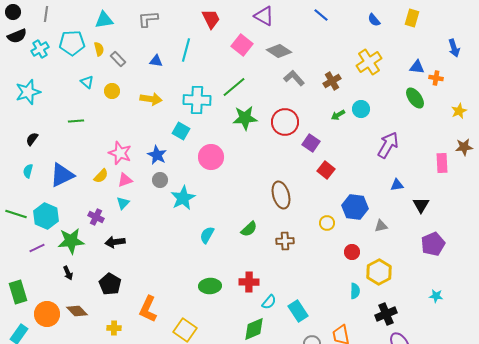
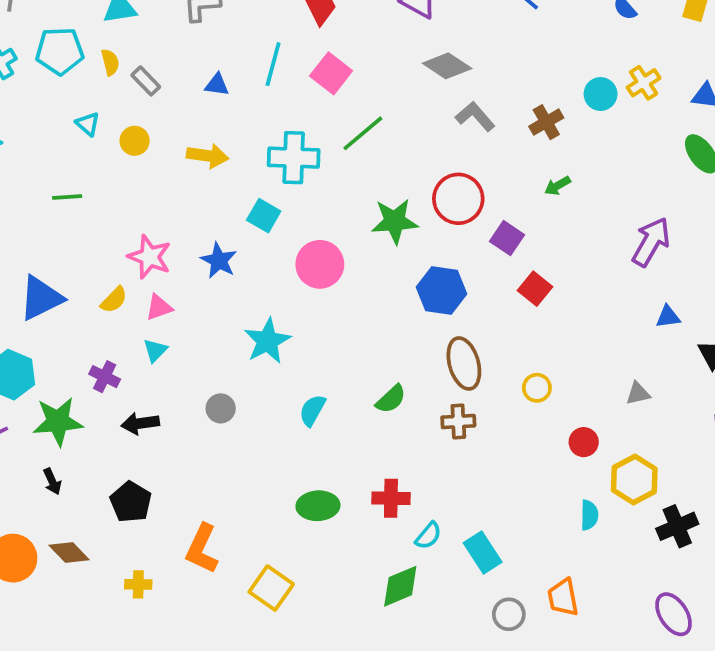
pink square: (242, 45) -> (331, 73), moved
yellow cross: (369, 62) -> (644, 83), moved, size x0.7
cyan circle: (361, 109) -> (601, 94), moved
green star: (245, 118) -> (395, 221), moved
gray circle: (160, 180) -> (221, 408), moved
brown ellipse: (281, 195) -> (464, 363), moved
blue hexagon: (355, 207) -> (441, 291), moved
black cross: (386, 314) -> (677, 526), moved

